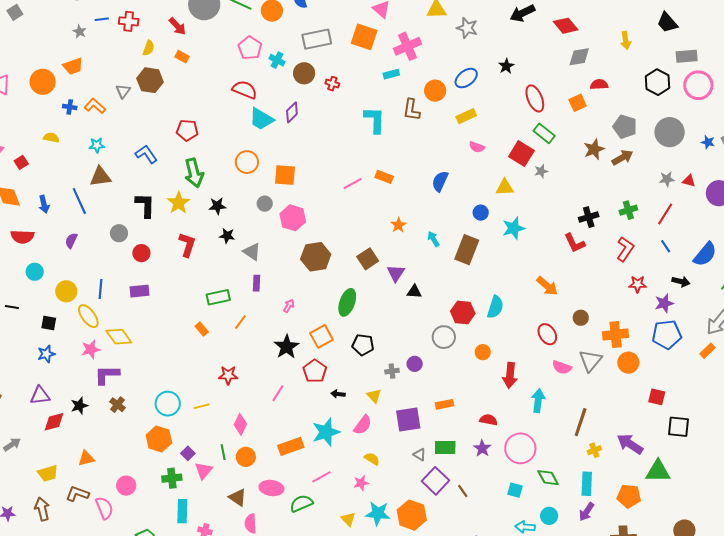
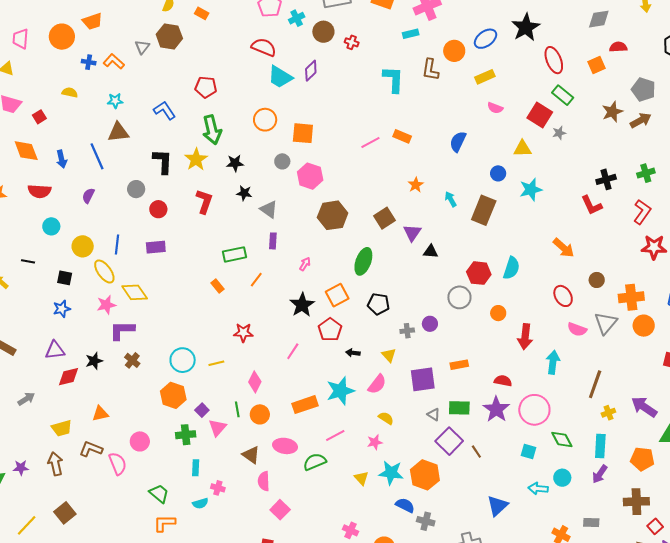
cyan cross: (277, 60) -> (297, 18), turned 35
black star: (506, 66) -> (526, 27), size x1.8
red star: (638, 284) -> (654, 247), size x1.4
purple star: (482, 448) -> (496, 409), size x1.5
cyan rectangle: (182, 511) -> (196, 468), size x0.7

